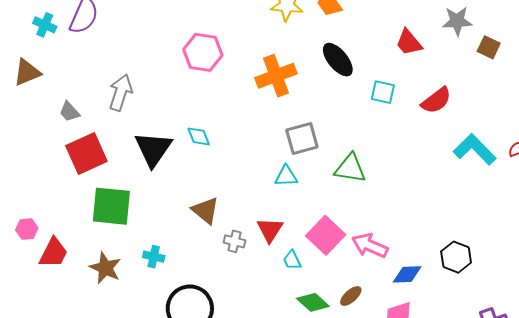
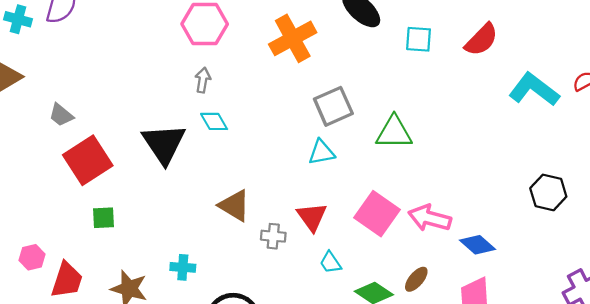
gray arrow: (121, 93) -> (203, 80), moved, size x0.6
green square: (111, 206) -> (103, 218), moved, size x0.5
black hexagon: (456, 257) -> (548, 192), moved
cyan trapezoid: (292, 260) -> (330, 262), moved
blue diamond: (407, 274) -> (477, 245), turned 52

